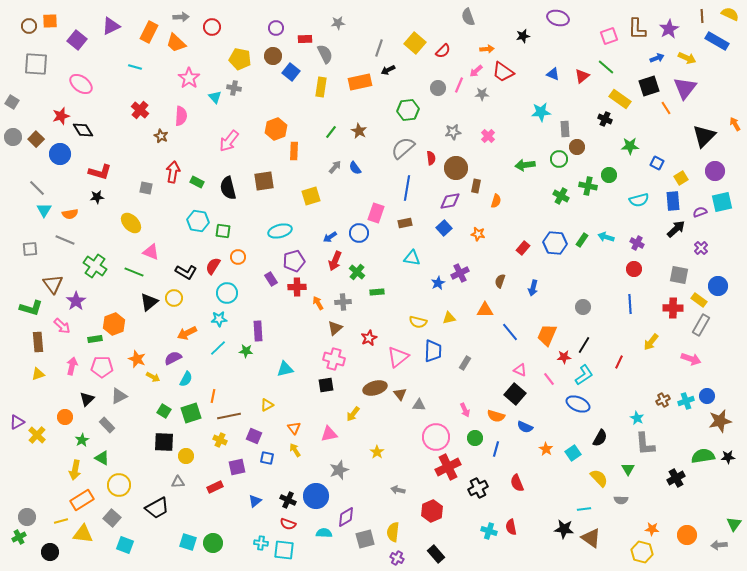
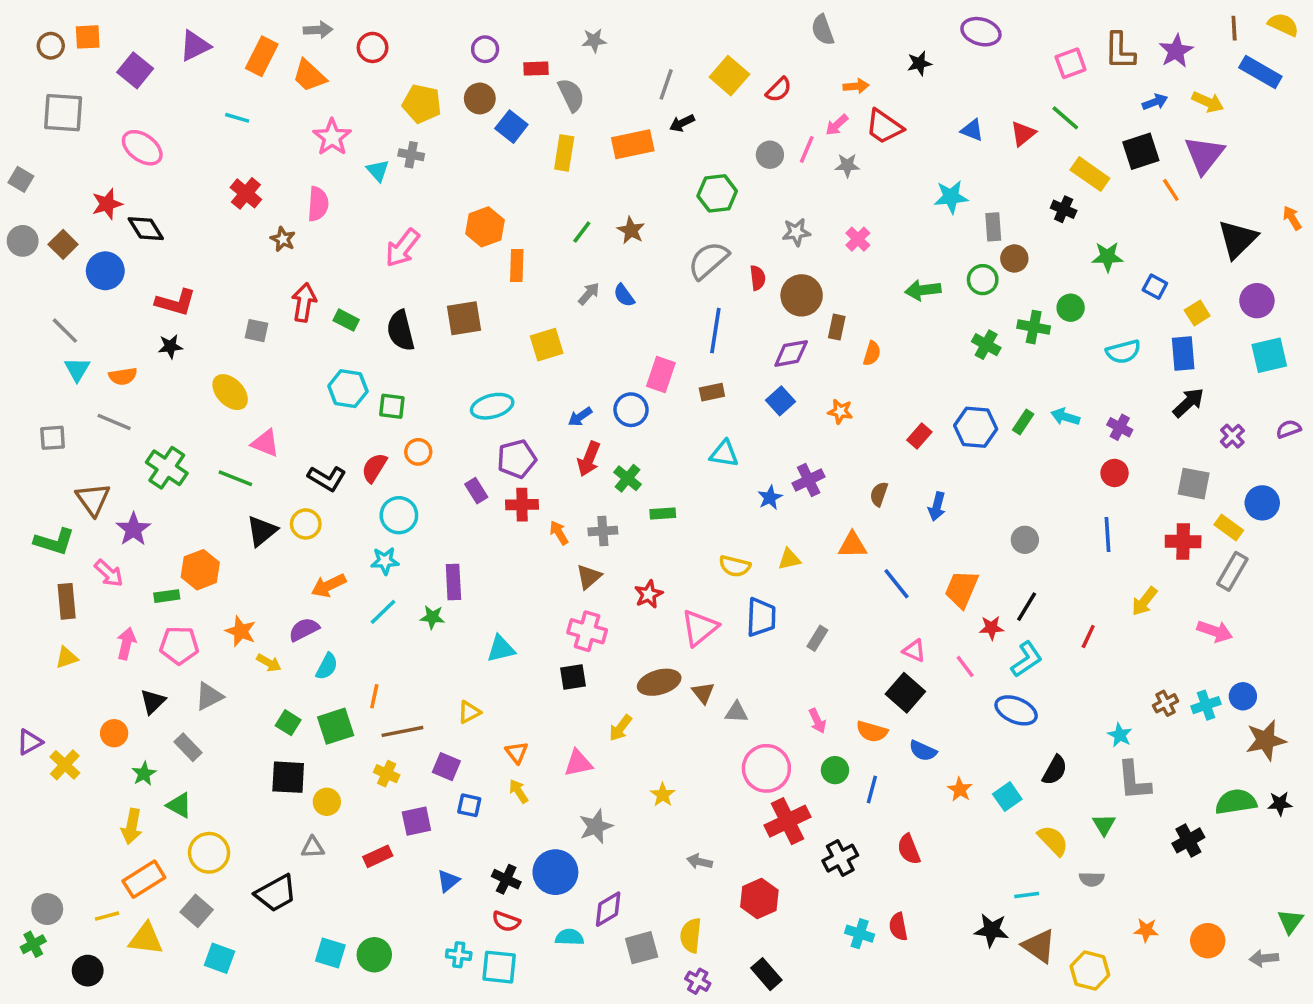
purple semicircle: (700, 212) -> (1289, 429), moved
yellow hexagon: (642, 552) -> (1090, 971), moved

